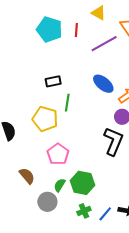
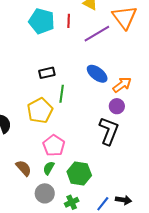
yellow pentagon: (45, 119) -> (40, 111), turned 30
green semicircle: (60, 185) -> (49, 168), moved
green cross: (84, 211) -> (72, 202), moved

